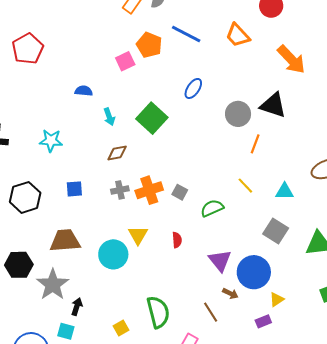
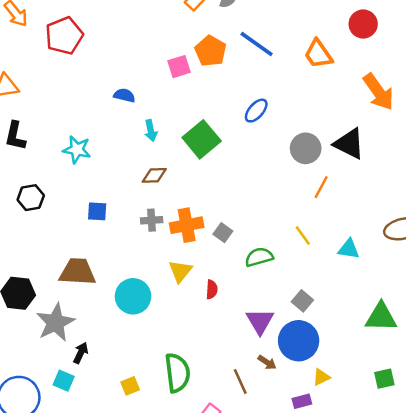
black hexagon: (25, 197) -> (31, 198), moved, size x0.7
gray square: (276, 231) -> (302, 301), moved, size x0.7
yellow triangle: (138, 235) -> (180, 271), moved

